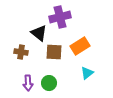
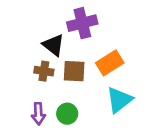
brown cross: (21, 52) -> (44, 71), moved
cyan triangle: (87, 73) -> (119, 100), size x1.5

